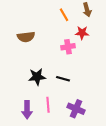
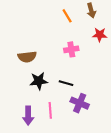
red star: (82, 33) -> (100, 35), moved
brown semicircle: (26, 37) -> (27, 57), moved
purple cross: (76, 109) -> (80, 103), moved

